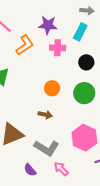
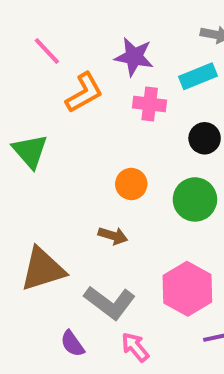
cyan rectangle: (80, 32) -> (198, 76), turned 36

